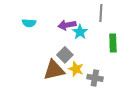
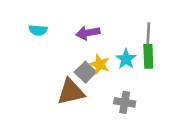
gray line: (101, 13) -> (148, 34), moved
cyan star: (80, 32) -> (126, 59), moved
yellow star: (76, 69) -> (100, 64), moved

